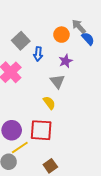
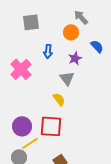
gray arrow: (79, 26) -> (81, 17), moved
blue semicircle: (88, 39) -> (97, 46), moved
gray square: (21, 41) -> (31, 22), moved, turned 36

